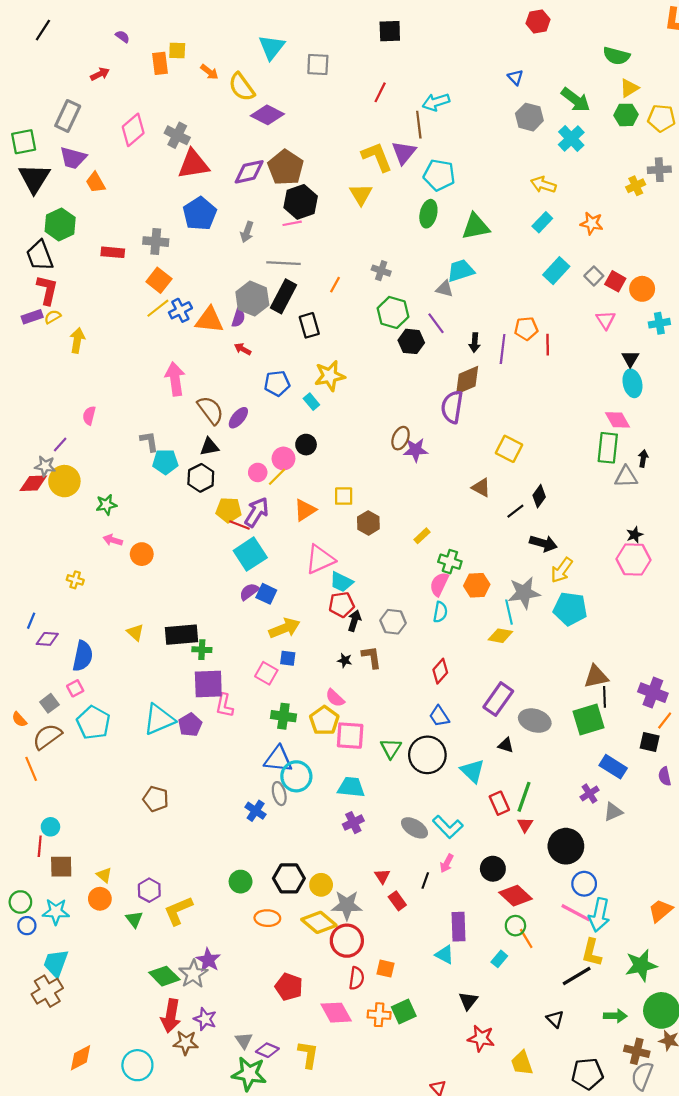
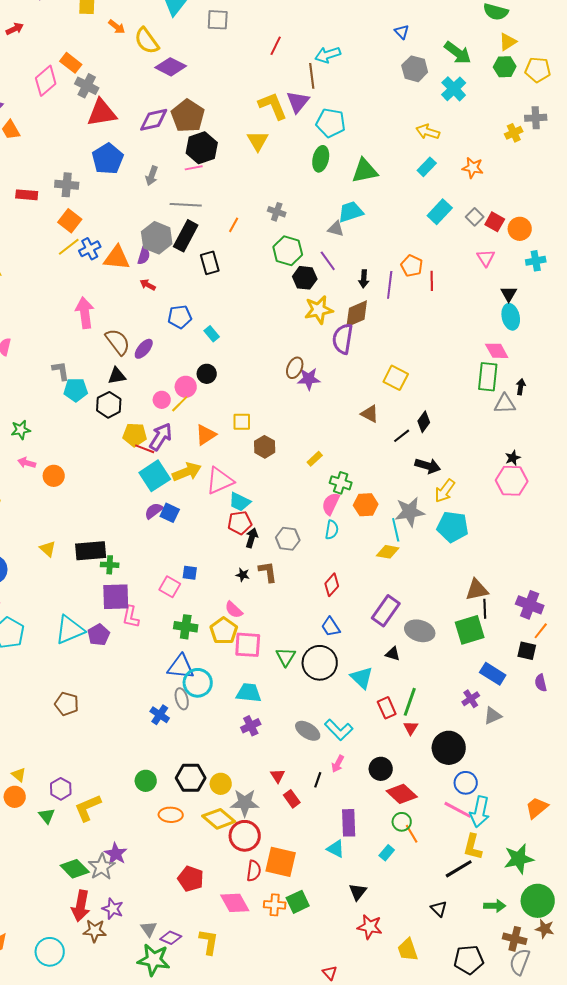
orange rectangle: (160, 63) -> (71, 63), moved, turned -45
orange pentagon: (526, 329) -> (412, 266), turned 30
yellow star: (330, 376) -> (319, 310), moved
yellow arrow: (285, 628) -> (187, 472), moved
orange square: (385, 969) -> (281, 862), size x1.8

